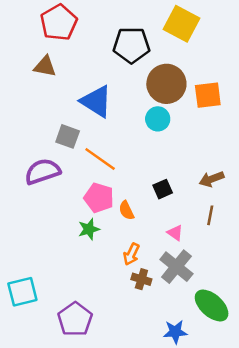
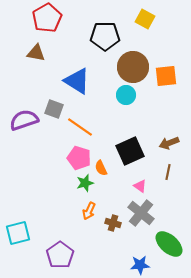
yellow square: (181, 24) -> (145, 19), size x0.7
purple semicircle: (42, 171) -> (24, 120), moved
black square: (163, 189) -> (130, 151), size x1.8
green star: (89, 229) -> (85, 183), moved
orange arrow: (131, 254) -> (89, 211), moved

